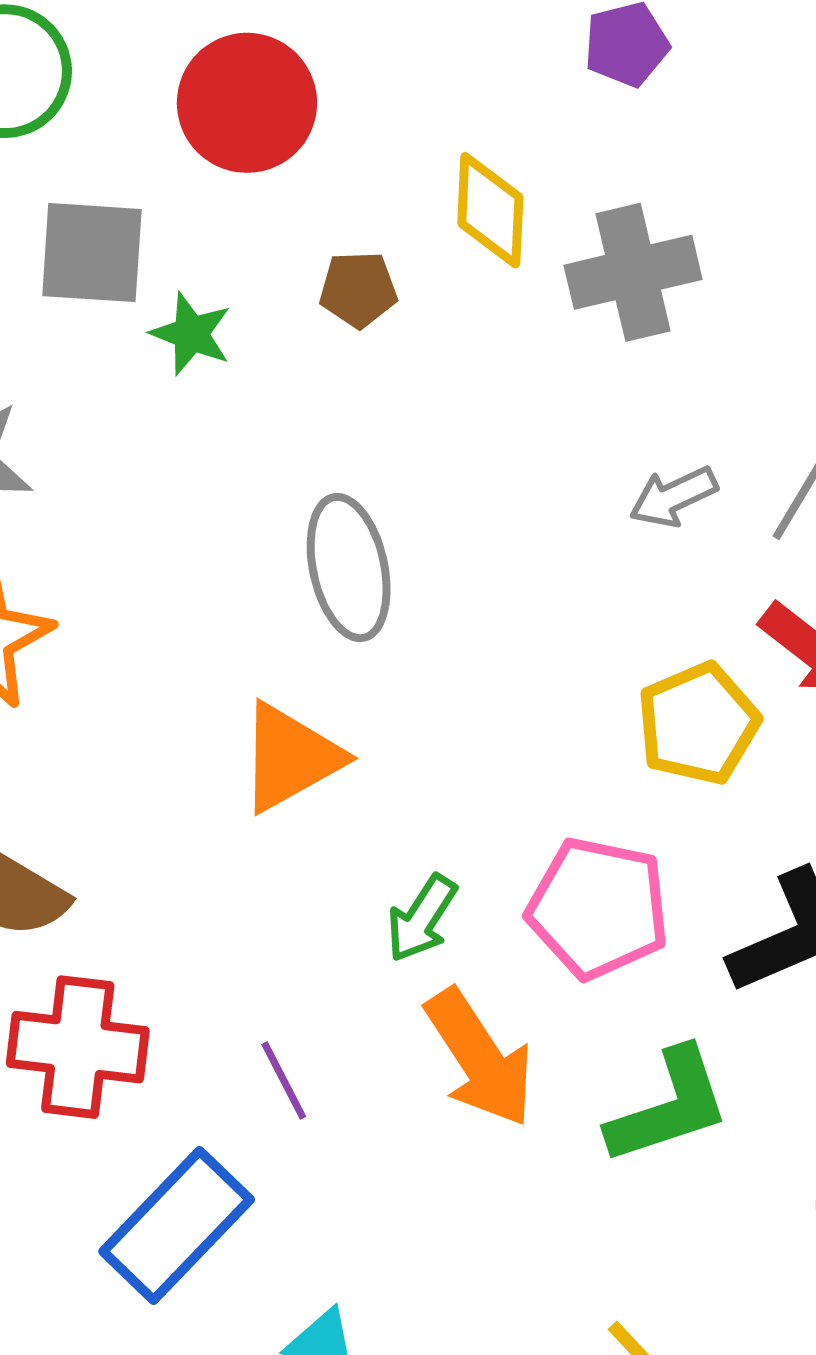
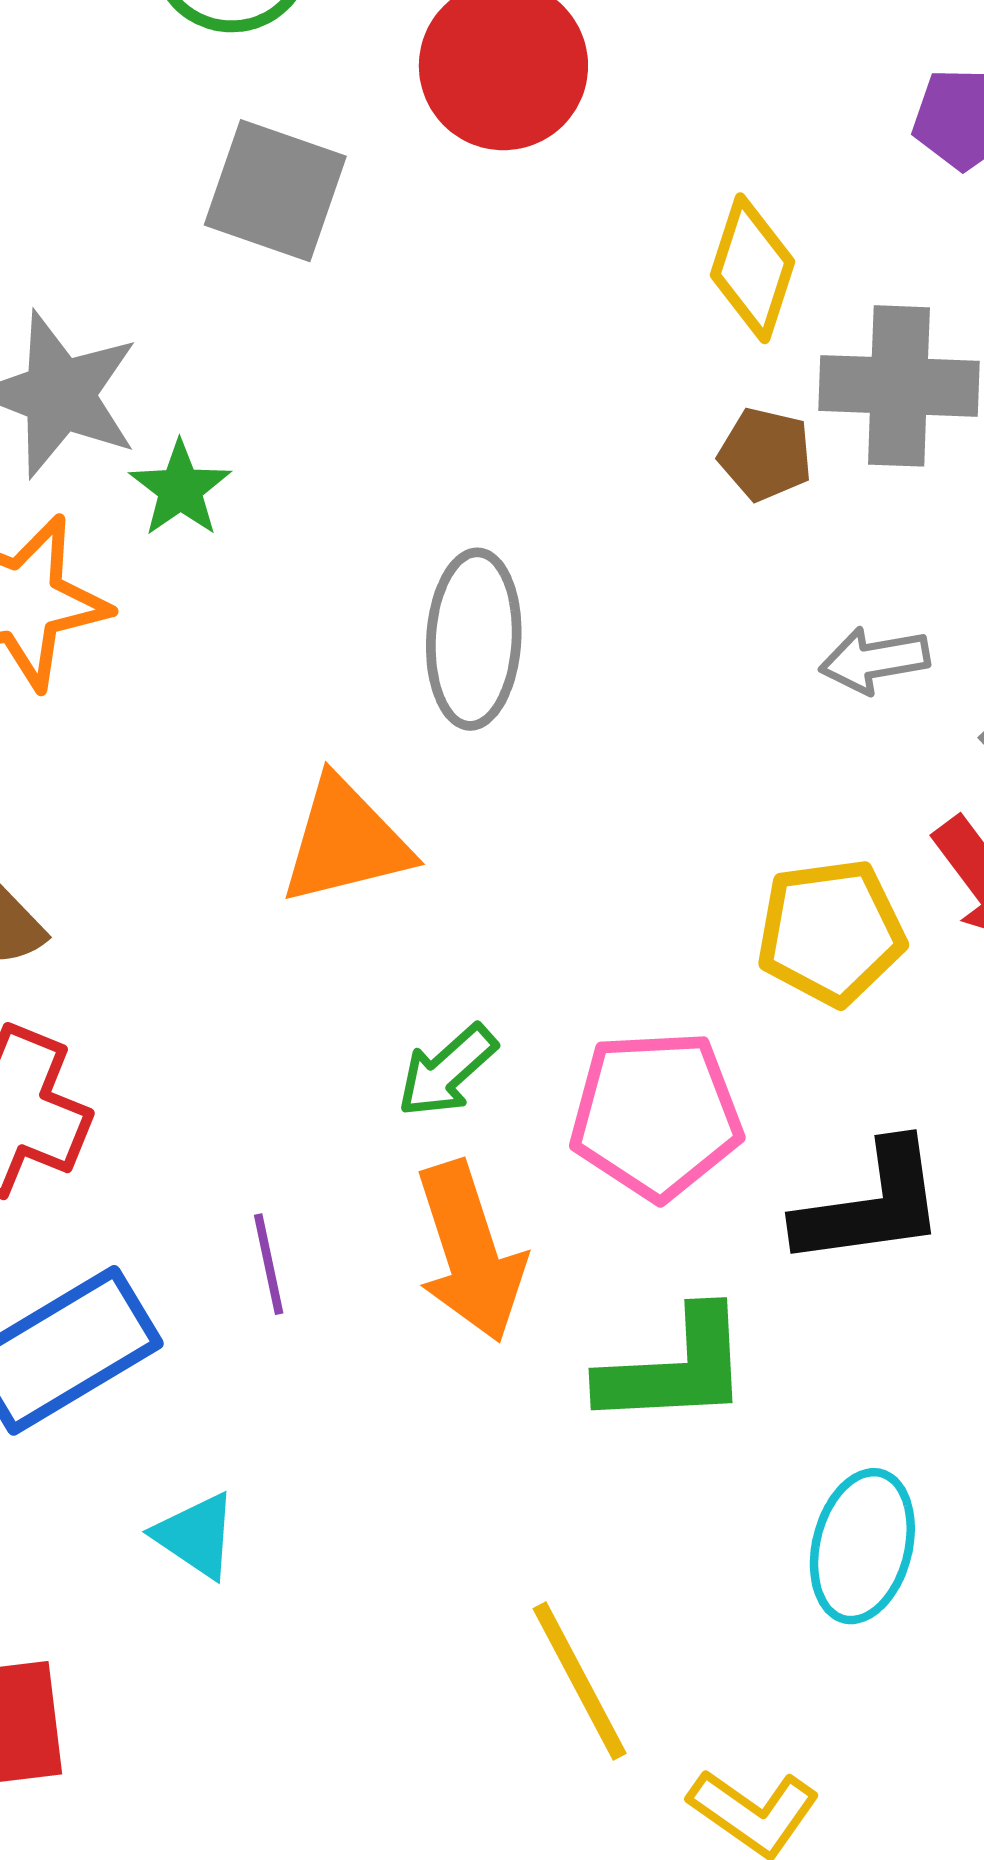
brown pentagon: (358, 289) -> (765, 454), moved
green star: (191, 334) -> (180, 489), moved
pink pentagon: (598, 908) -> (656, 1115), turned -30
purple line: (284, 1081) -> (269, 1264), moved

